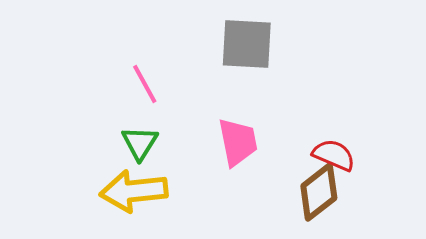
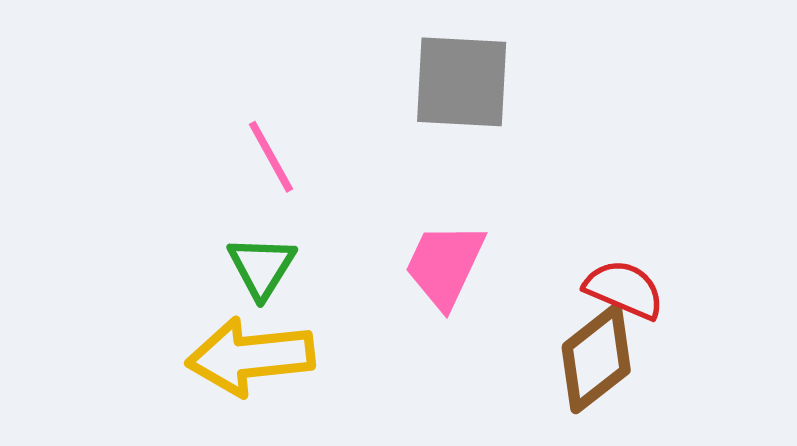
pink trapezoid: (238, 142) -> (445, 265), turned -144

